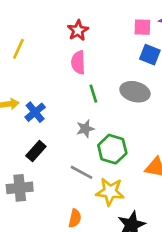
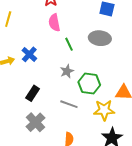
blue cross: (35, 112) -> (29, 54), moved
gray cross: (20, 188) -> (35, 122), moved, turned -30
yellow star: (110, 192) -> (104, 110), moved

